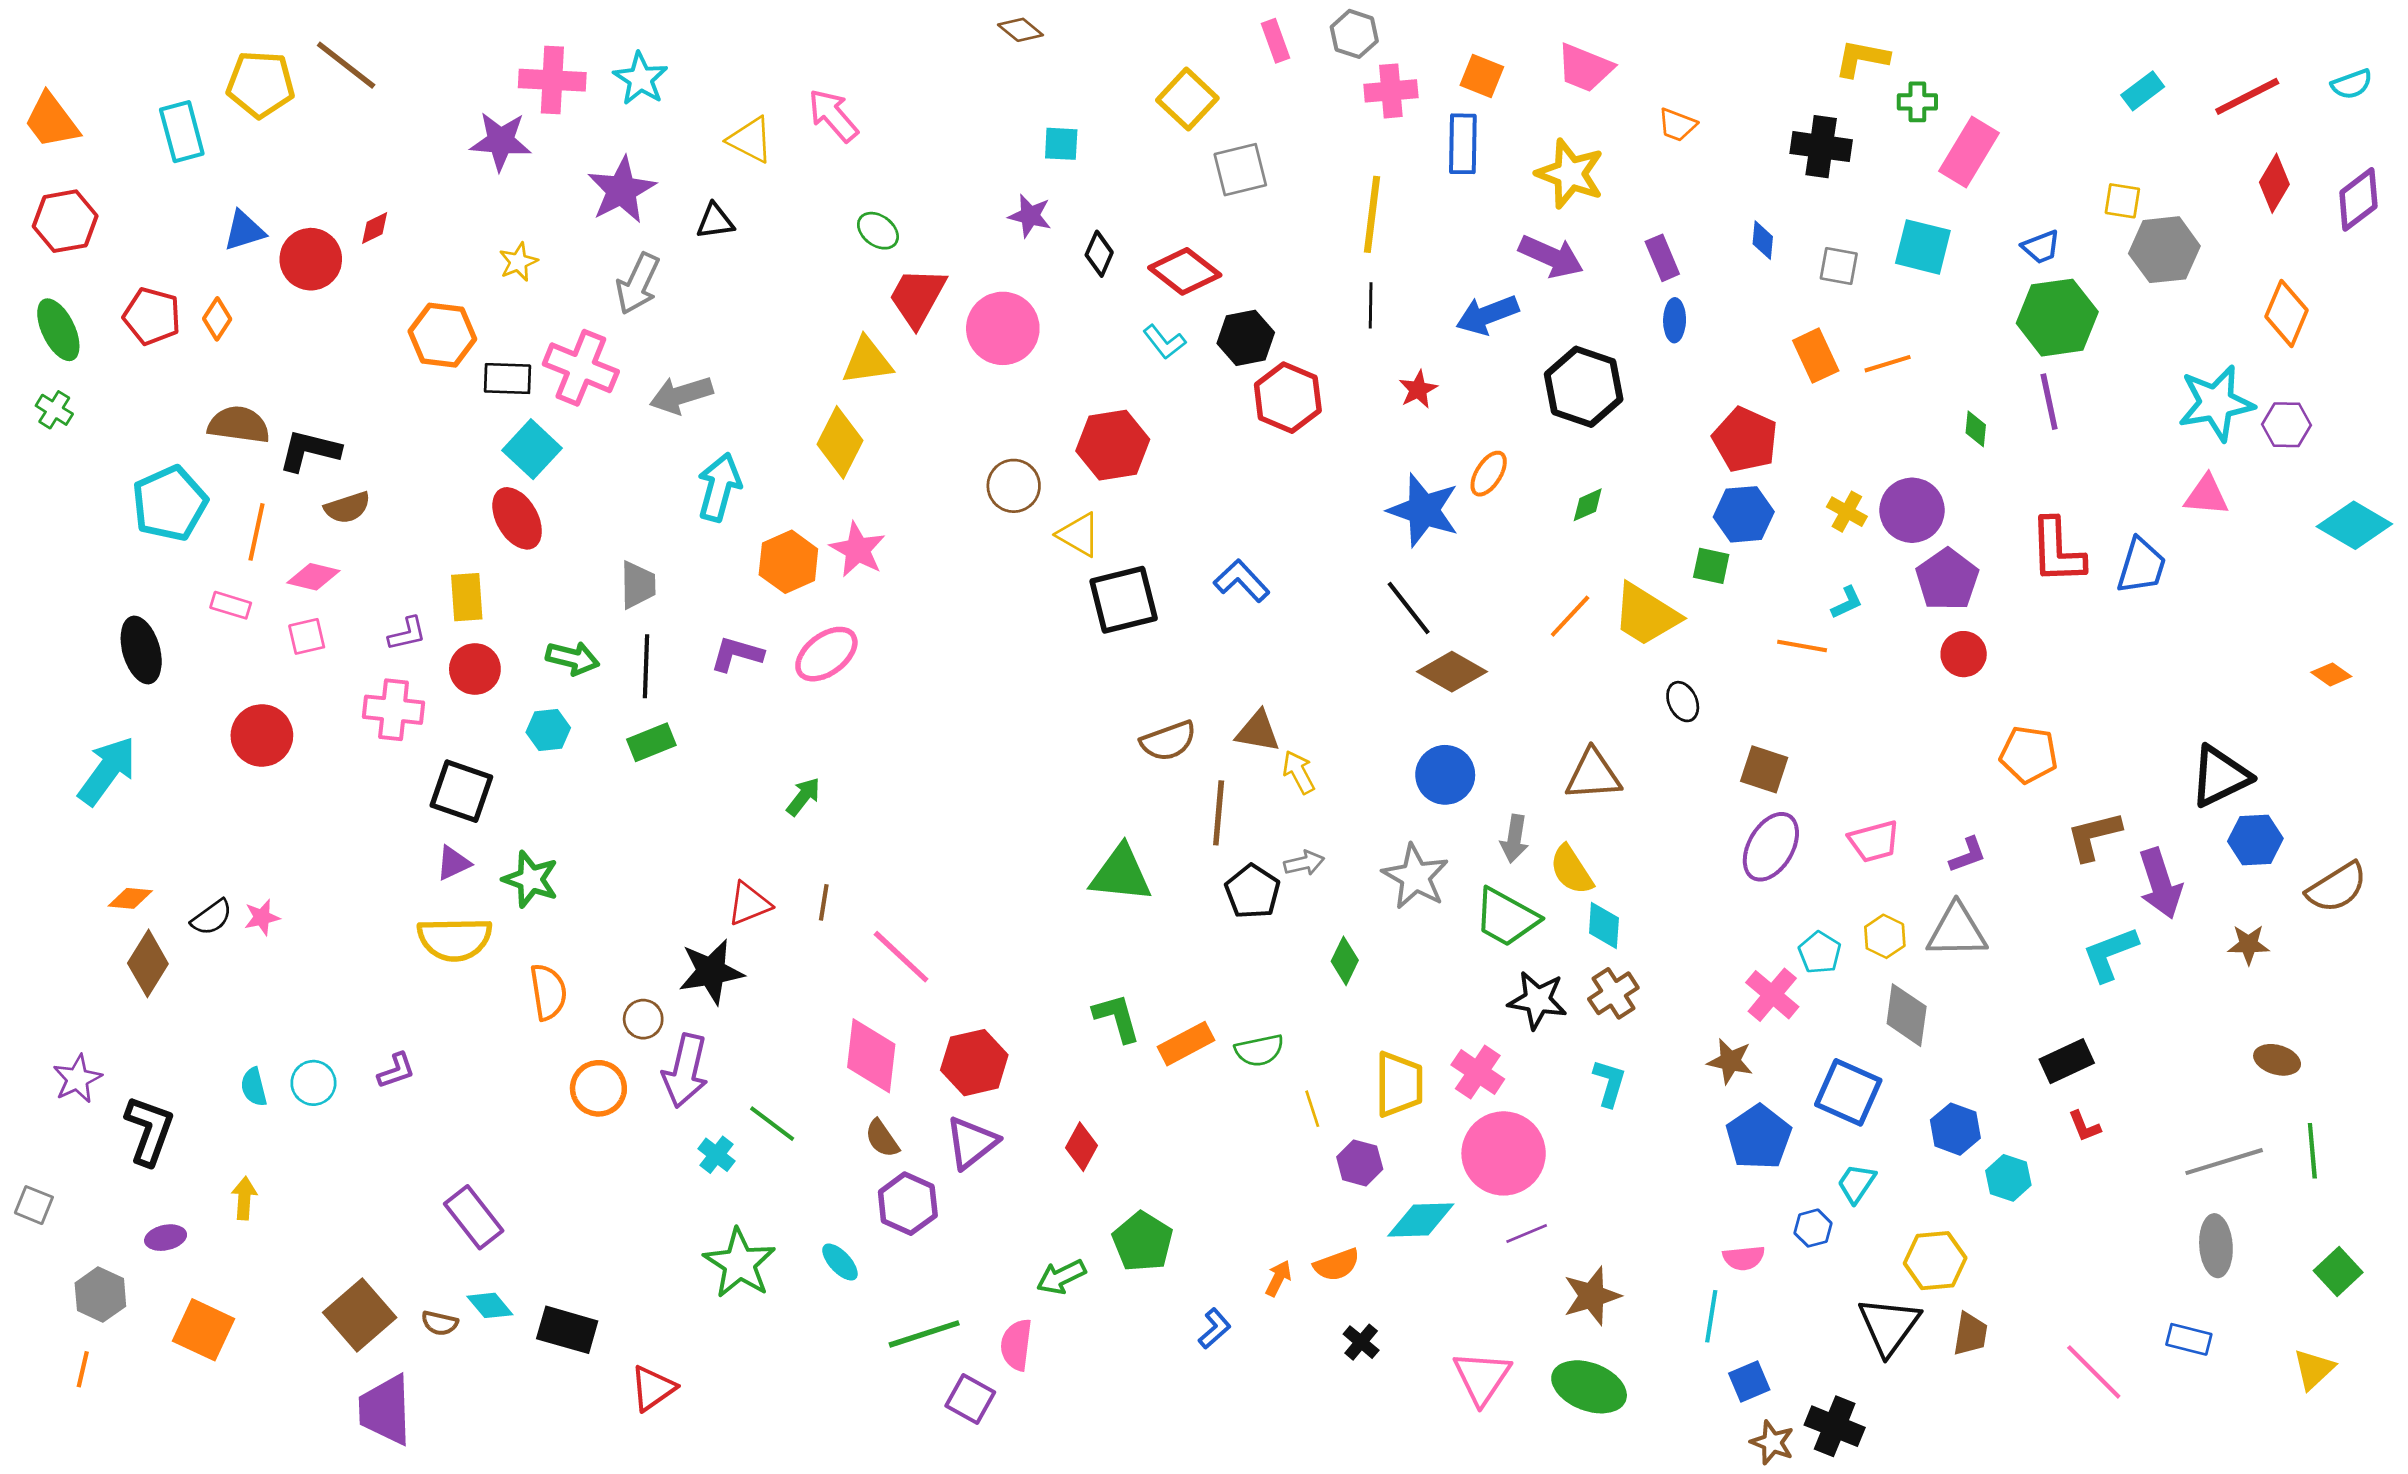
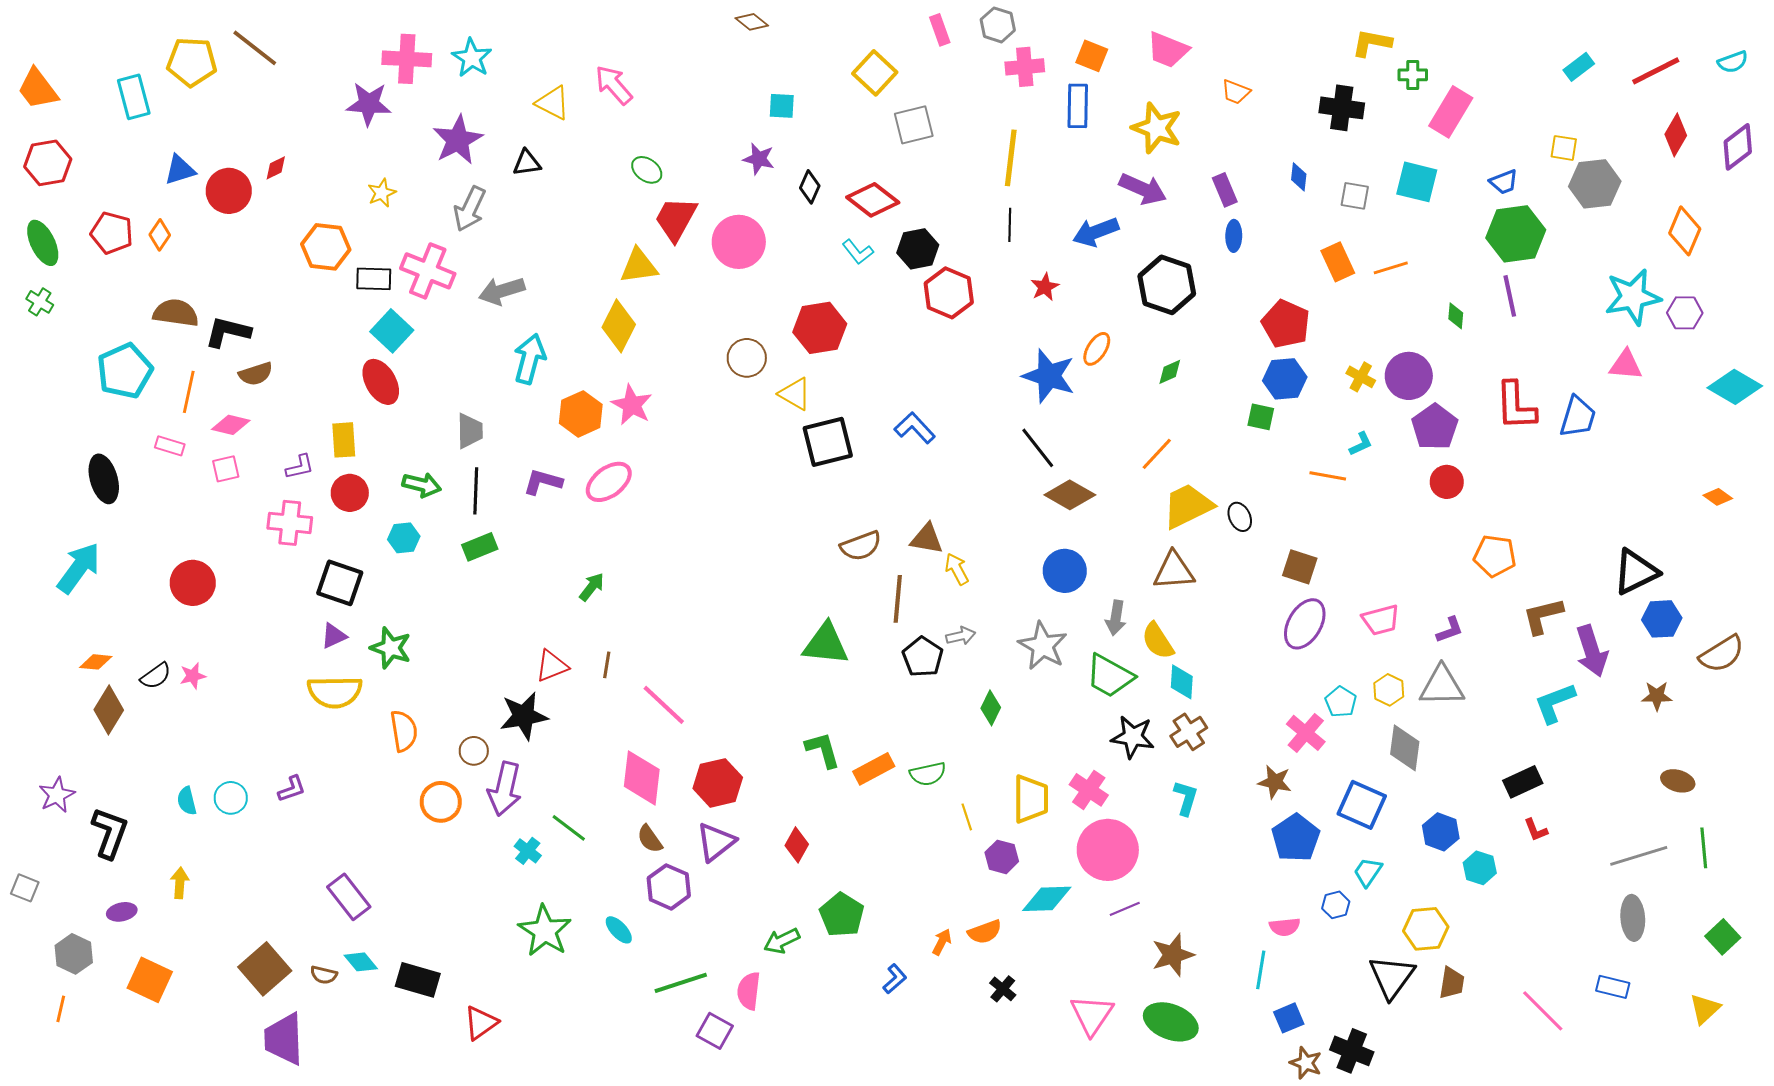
yellow trapezoid: (1646, 615) -> (1188, 506), moved, turned 122
red circle: (262, 735) -> (193, 583), moved

